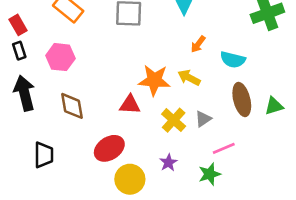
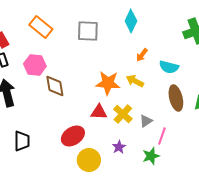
red triangle: (130, 105) -> (99, 112), moved
brown diamond: (72, 106) -> (55, 86), moved
gray triangle: (203, 119) -> (146, 121), moved
pink line: (224, 148) -> (162, 136), turned -48

